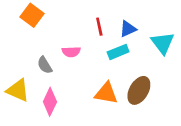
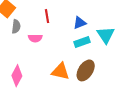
red line: (99, 27) -> (47, 16), moved
cyan rectangle: (118, 52) -> (82, 42), moved
gray semicircle: (45, 65) -> (16, 26), moved, turned -144

